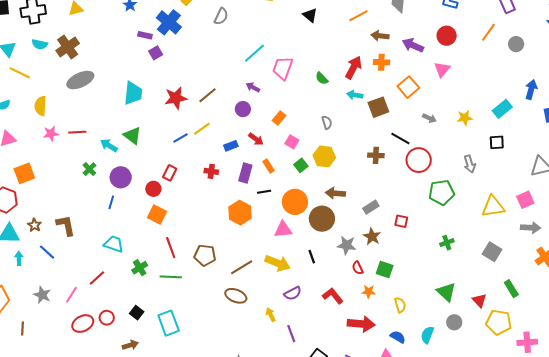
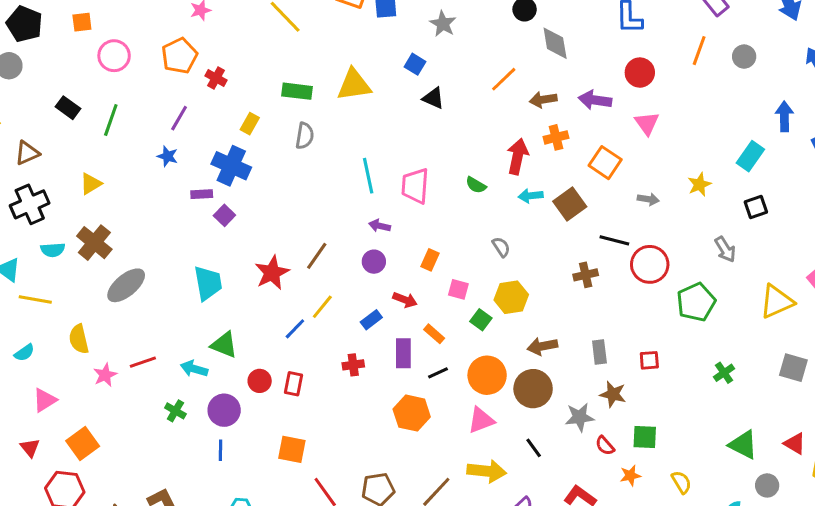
cyan line: (254, 53) -> (368, 176), turned -45
red circle: (153, 189) -> (260, 381), moved
gray rectangle: (371, 207) -> (599, 352), turned -49

